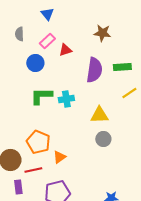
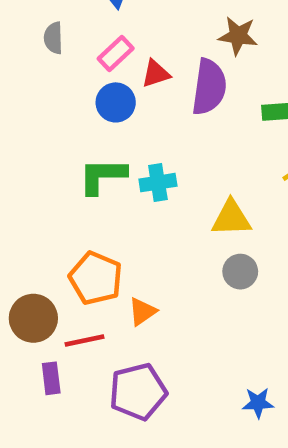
blue circle: (35, 63) -> (116, 102), moved
purple semicircle: (94, 70) -> (209, 87), moved

